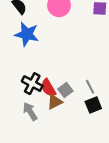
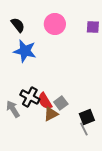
gray line: (90, 87) -> (84, 129), moved
gray arrow: (30, 111) -> (13, 109), moved

